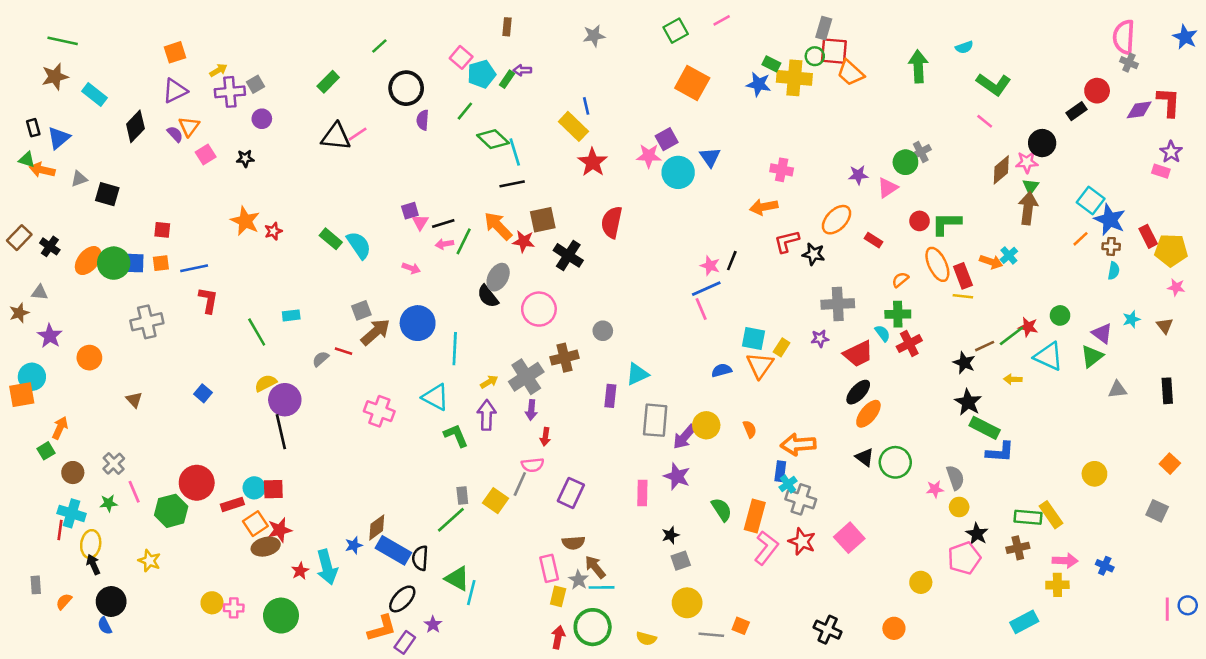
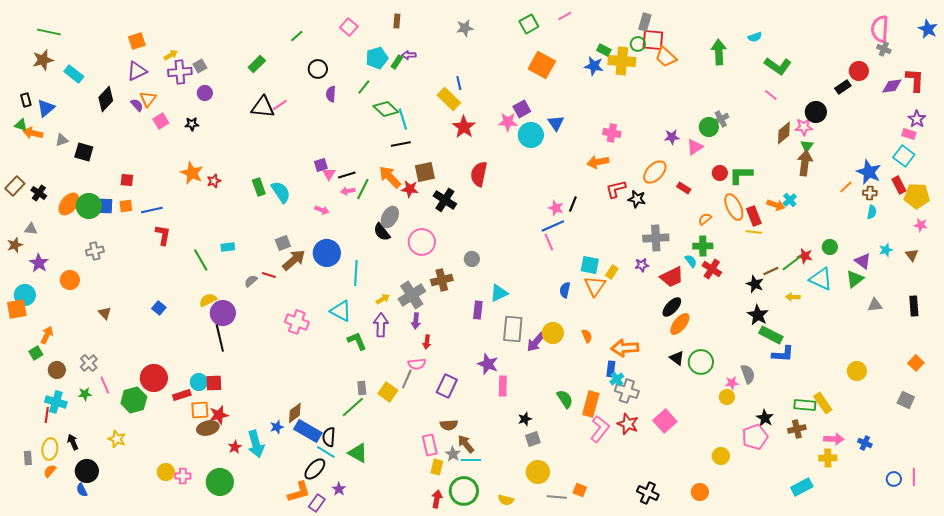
pink square: (461, 57) -> (349, 27), moved
black circle: (406, 88) -> (318, 69), size x0.7
cyan square: (1091, 201) -> (904, 156), moved
green rectangle: (331, 239) -> (259, 187), turned 30
gray cross: (147, 322) -> (95, 251), moved, size x0.7
red cross: (909, 344) -> (712, 269), turned -30
blue semicircle: (722, 370) -> (565, 290), turned -63
purple star: (677, 476) -> (488, 364), moved
yellow circle: (959, 507) -> (727, 397), moved
orange square: (255, 524) -> (200, 410), turned 30
yellow ellipse: (91, 544) -> (50, 449), moved
cyan line: (471, 593) -> (326, 452), moved, turned -72
blue circle: (1188, 605) -> (894, 479), moved

